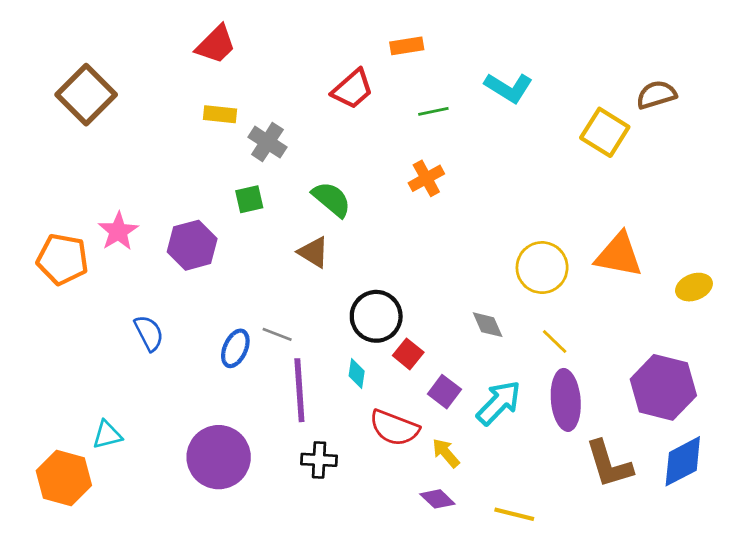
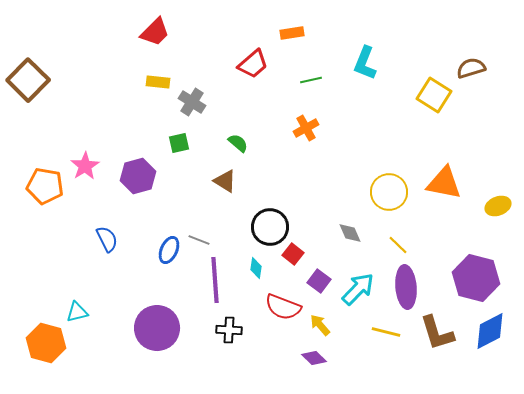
cyan L-shape: (509, 88) -> (365, 63), turned 80
brown square: (86, 95) -> (28, 80), moved
green semicircle: (332, 199) -> (238, 143), size x0.7
yellow line: (514, 514) -> (386, 332), moved

